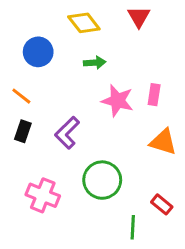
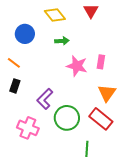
purple L-shape: (67, 133) -> (45, 99), moved
orange triangle: (163, 142) -> (107, 93), turned 48
red rectangle: (162, 204) -> (101, 119), moved, size x1.6

